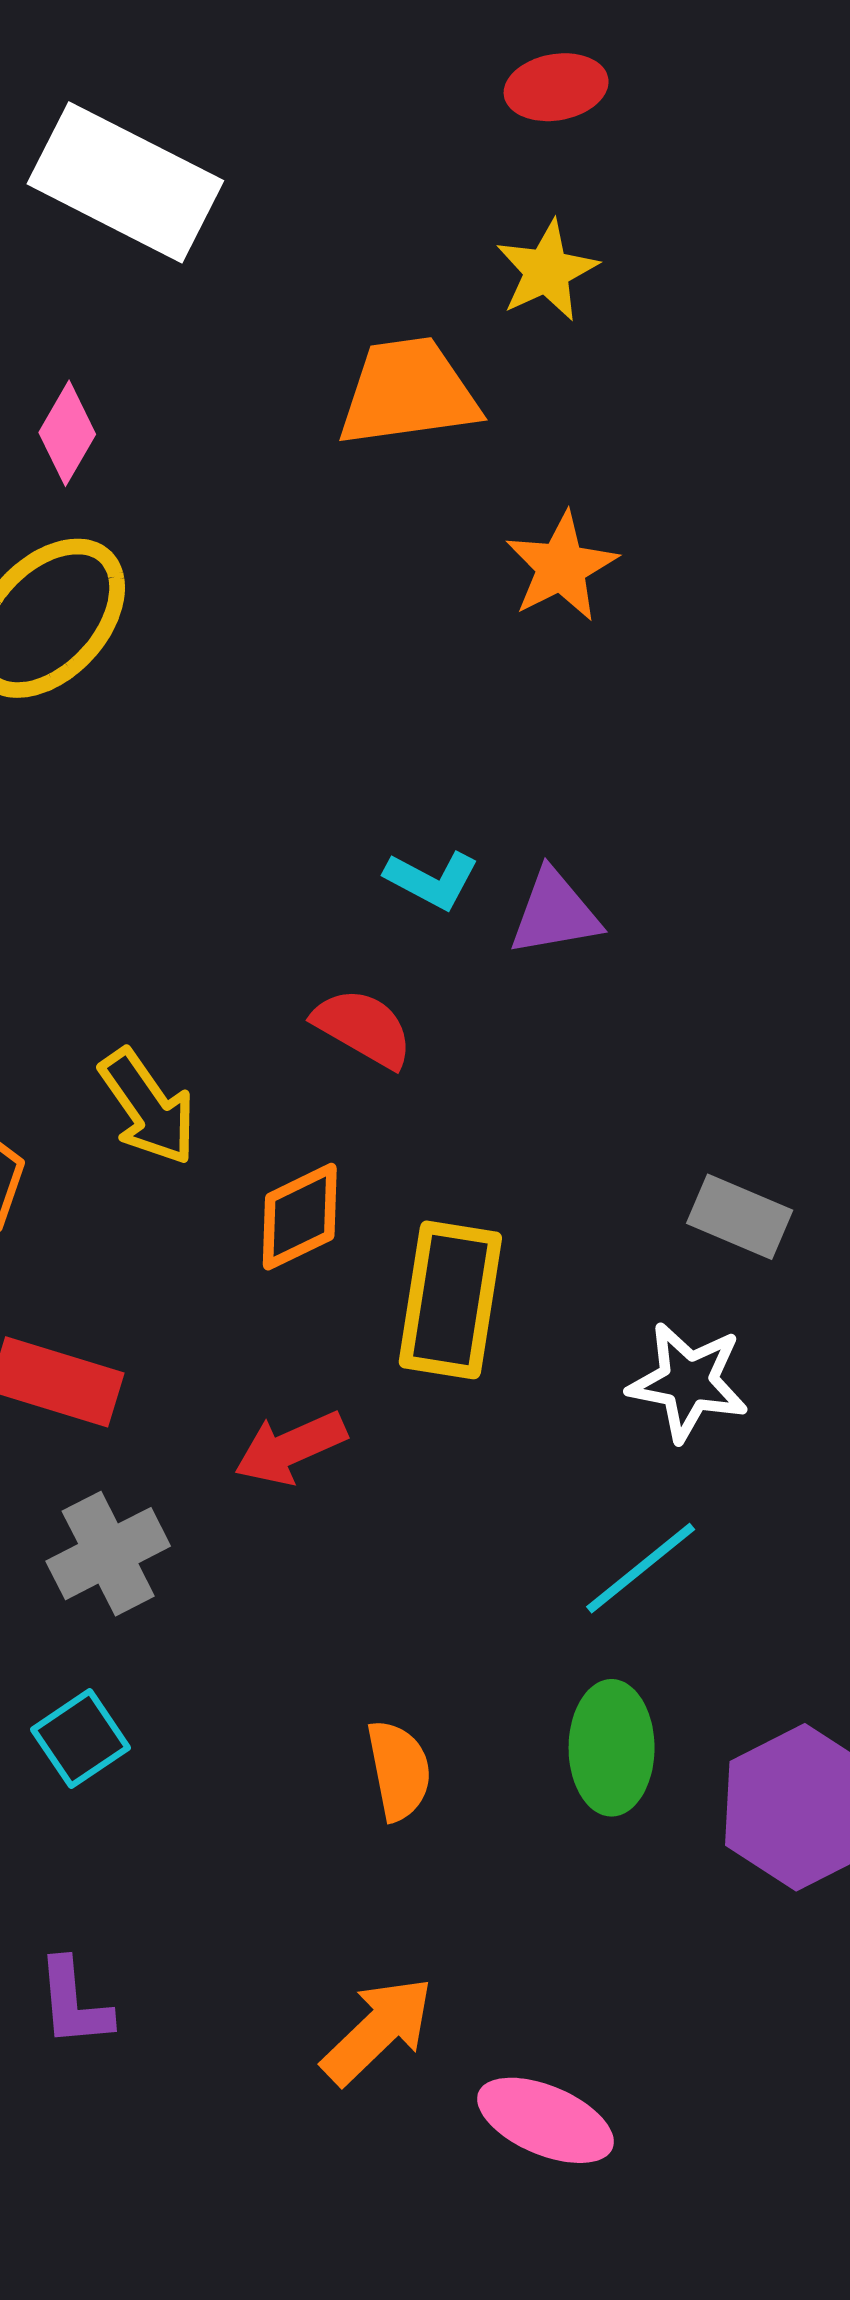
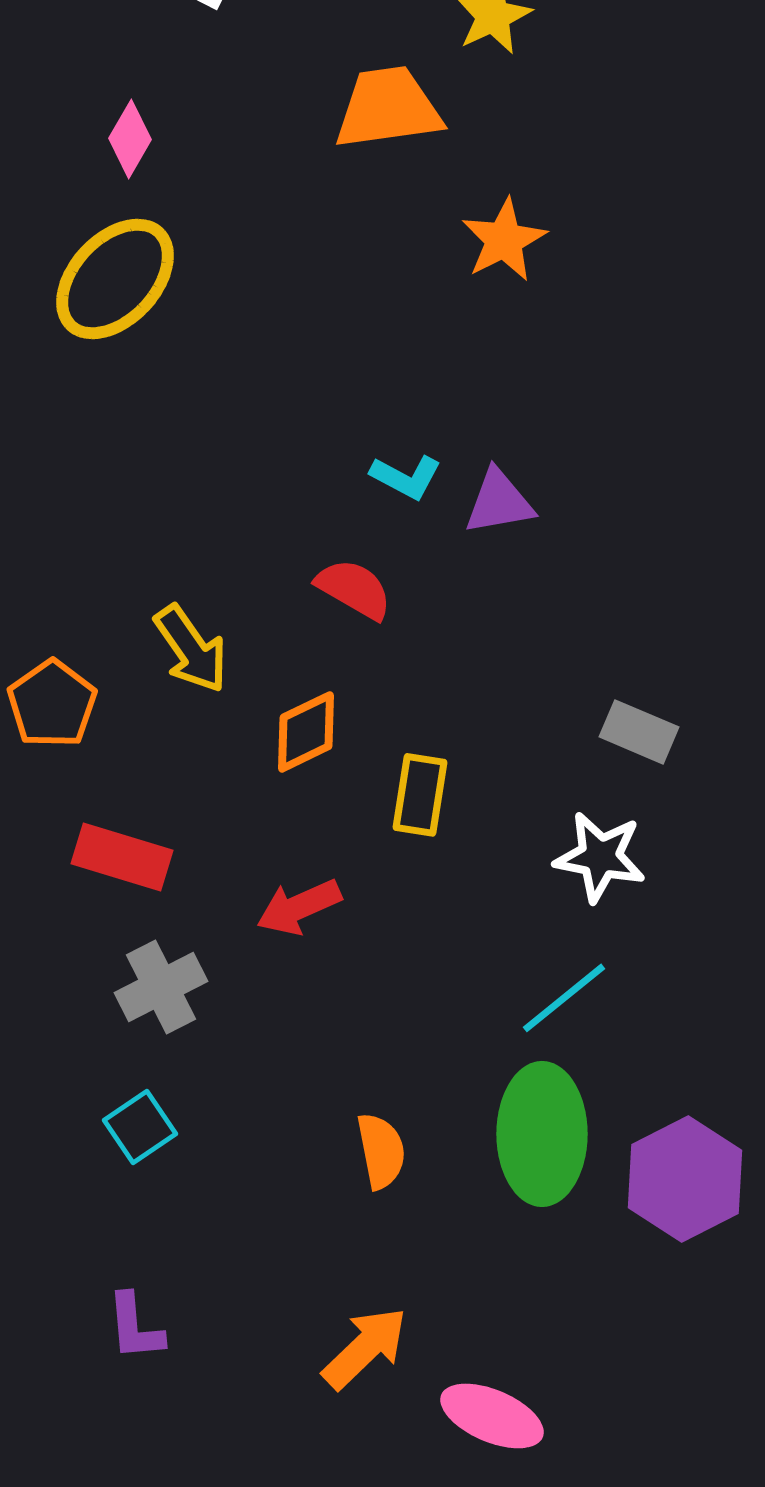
yellow rectangle: (450, 1300) -> (420, 795), size x0.7
green ellipse: (612, 1748) -> (542, 1134), size x1.4

